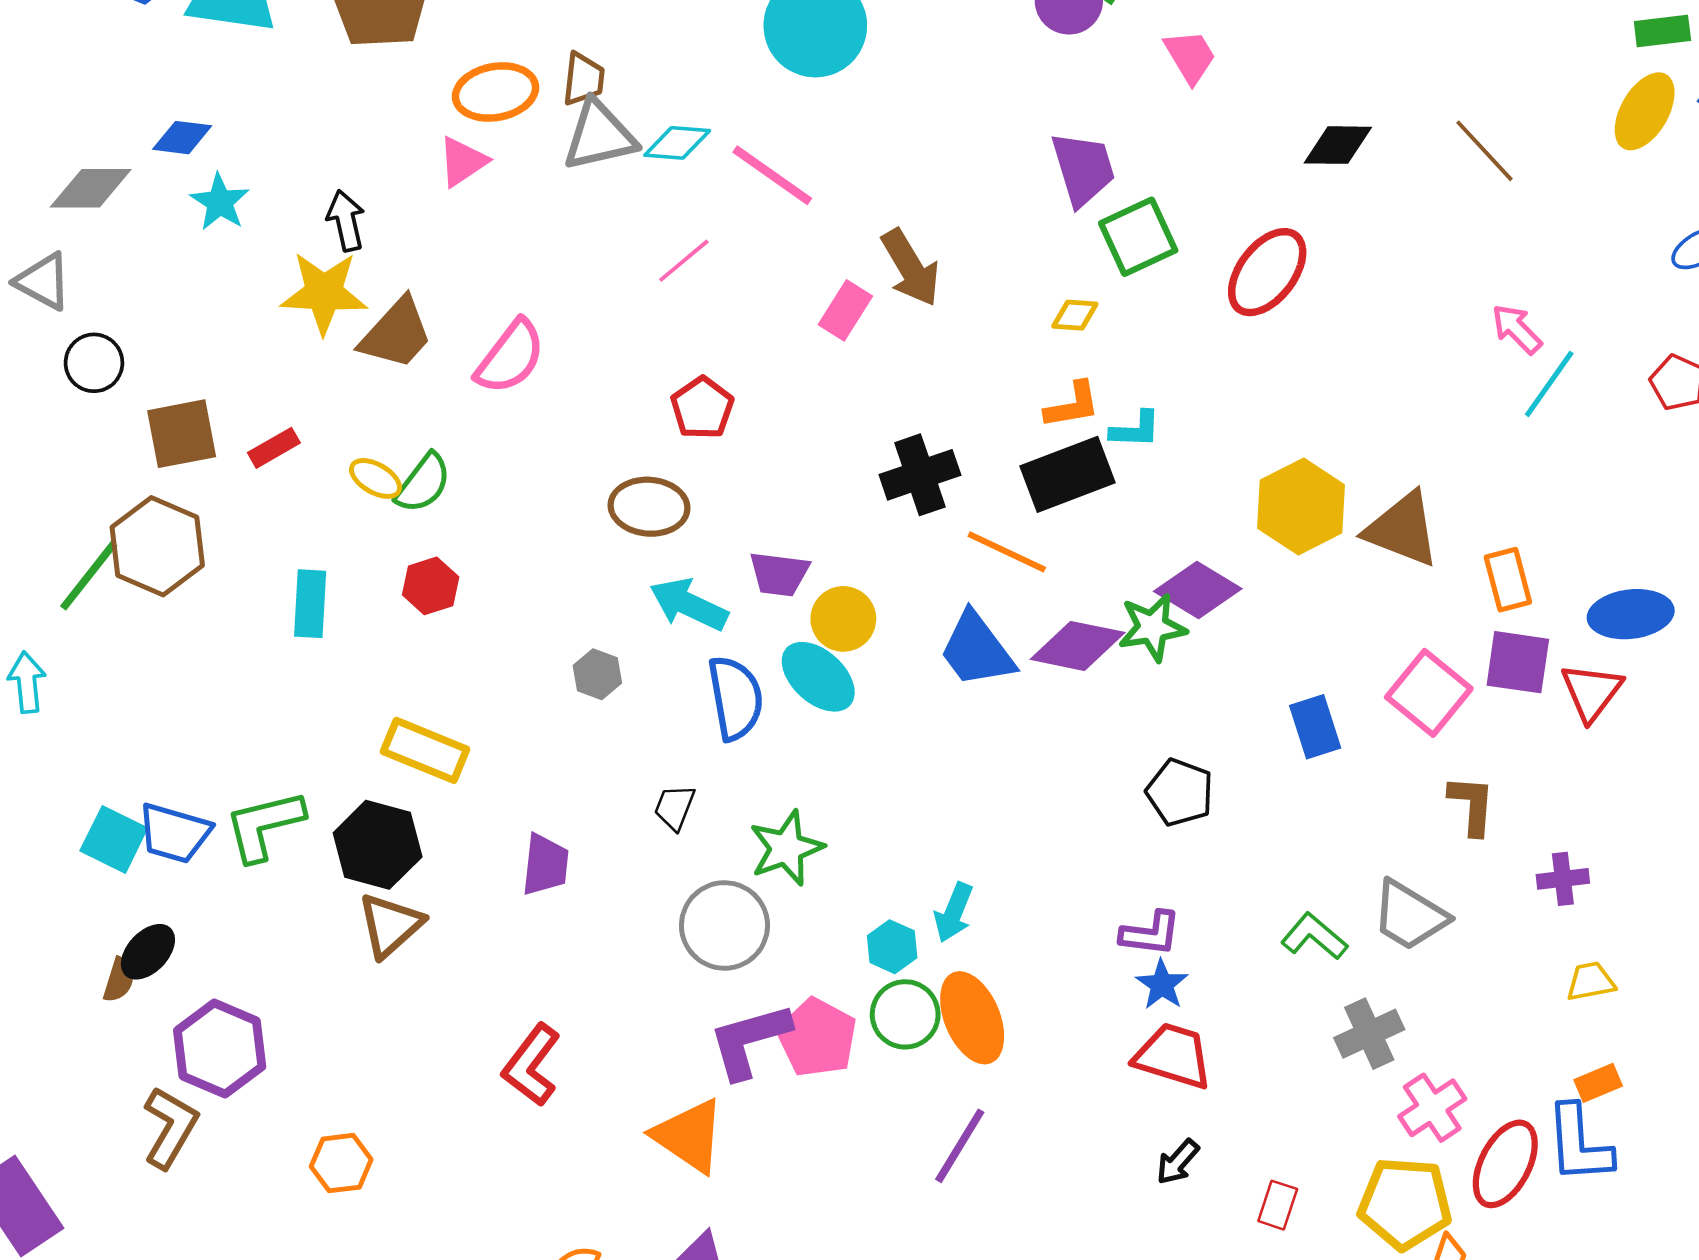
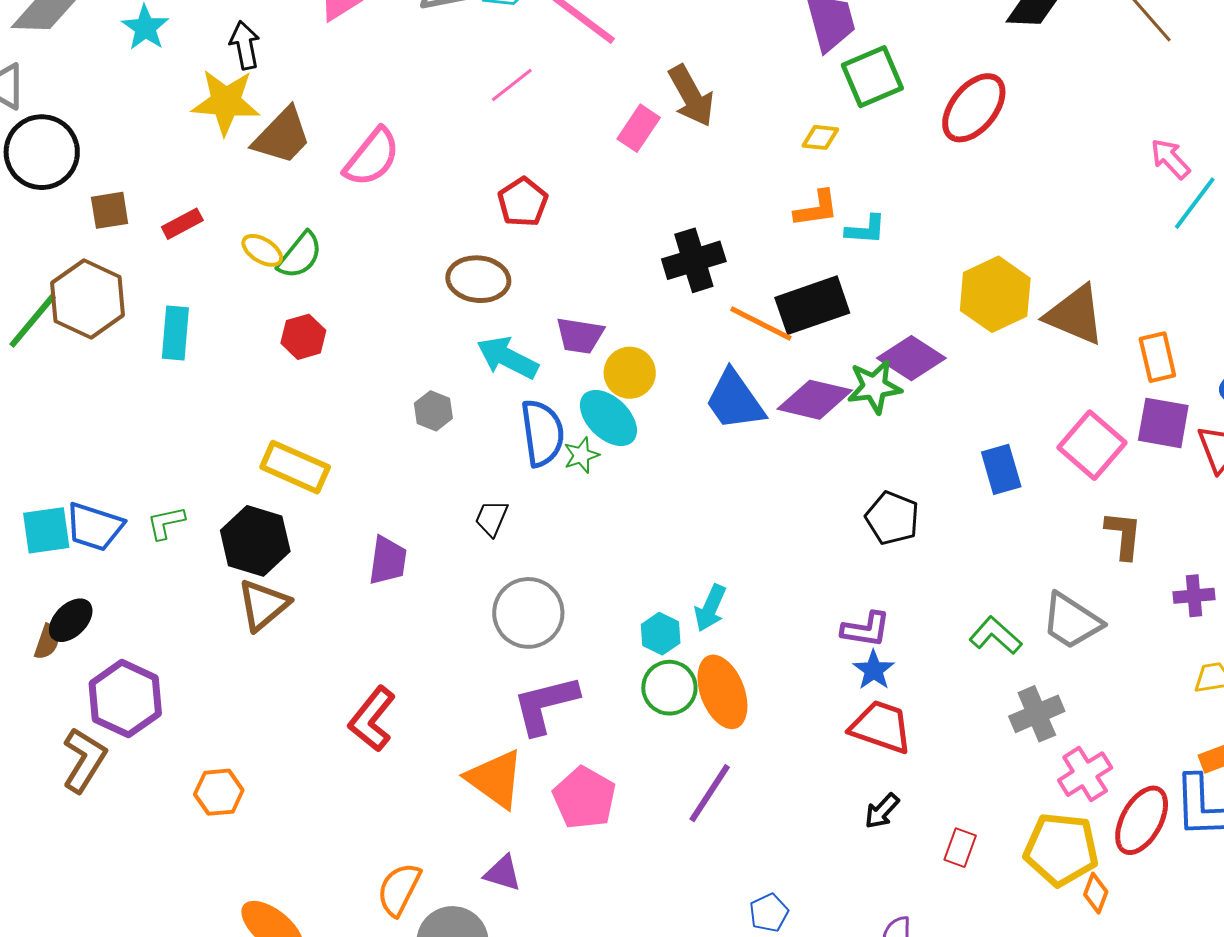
black circle: (94, 363) -> (42, 152), size x1.6
brown square: (182, 434) -> (110, 210), size x0.7
black rectangle: (1067, 474) -> (812, 305), moved
cyan rectangle: (310, 604) -> (175, 333), moved
green L-shape: (264, 825) -> (166, 523), size x0.6
cyan square: (114, 839) -> (46, 530), turned -36
green star: (786, 848) -> (581, 455), moved, size x0.6
pink pentagon: (817, 1038) -> (584, 798), moved

